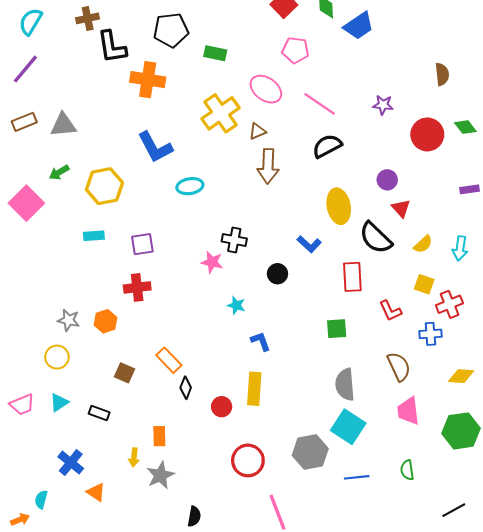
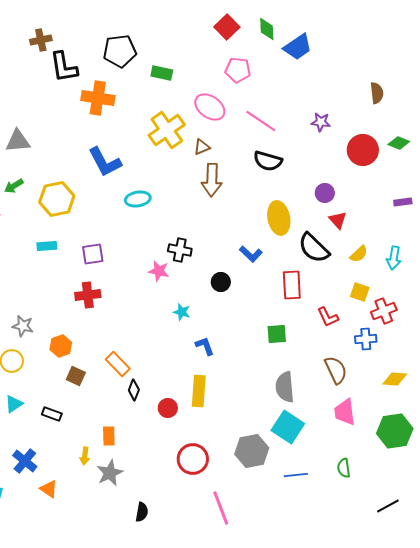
green diamond: (465, 127) -> (399, 143), turned -30
black semicircle: (327, 146) -> (268, 161), turned -136
orange hexagon: (106, 321) -> (61, 346), moved

